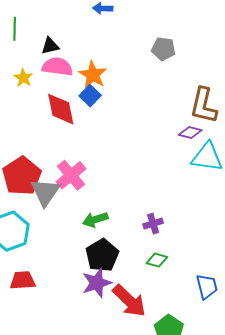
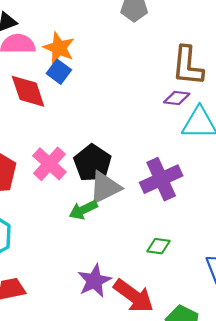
gray triangle: (45, 192) -> (105, 187), moved, turned 36
purple cross: (153, 224) -> (161, 179), moved, size x1.8
black pentagon: (102, 255) -> (92, 163), moved

